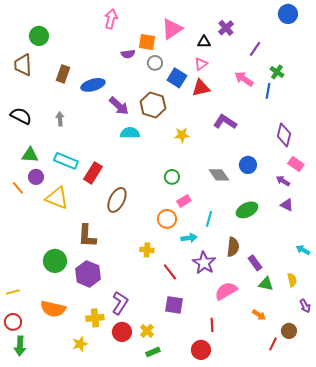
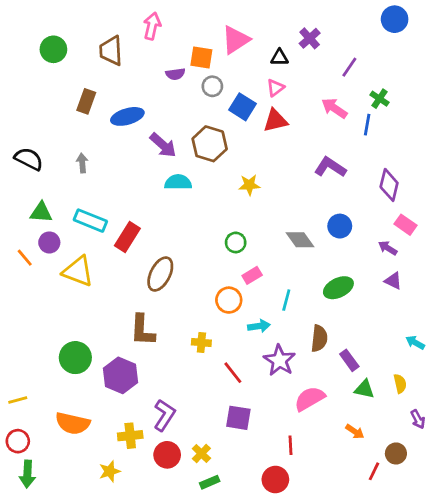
brown trapezoid: (23, 65) -> (111, 51), moved
purple L-shape: (225, 122) -> (330, 167), moved
brown L-shape: (87, 236) -> (142, 330), moved

